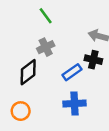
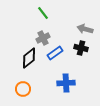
blue rectangle: (72, 72) -> (55, 53), moved

